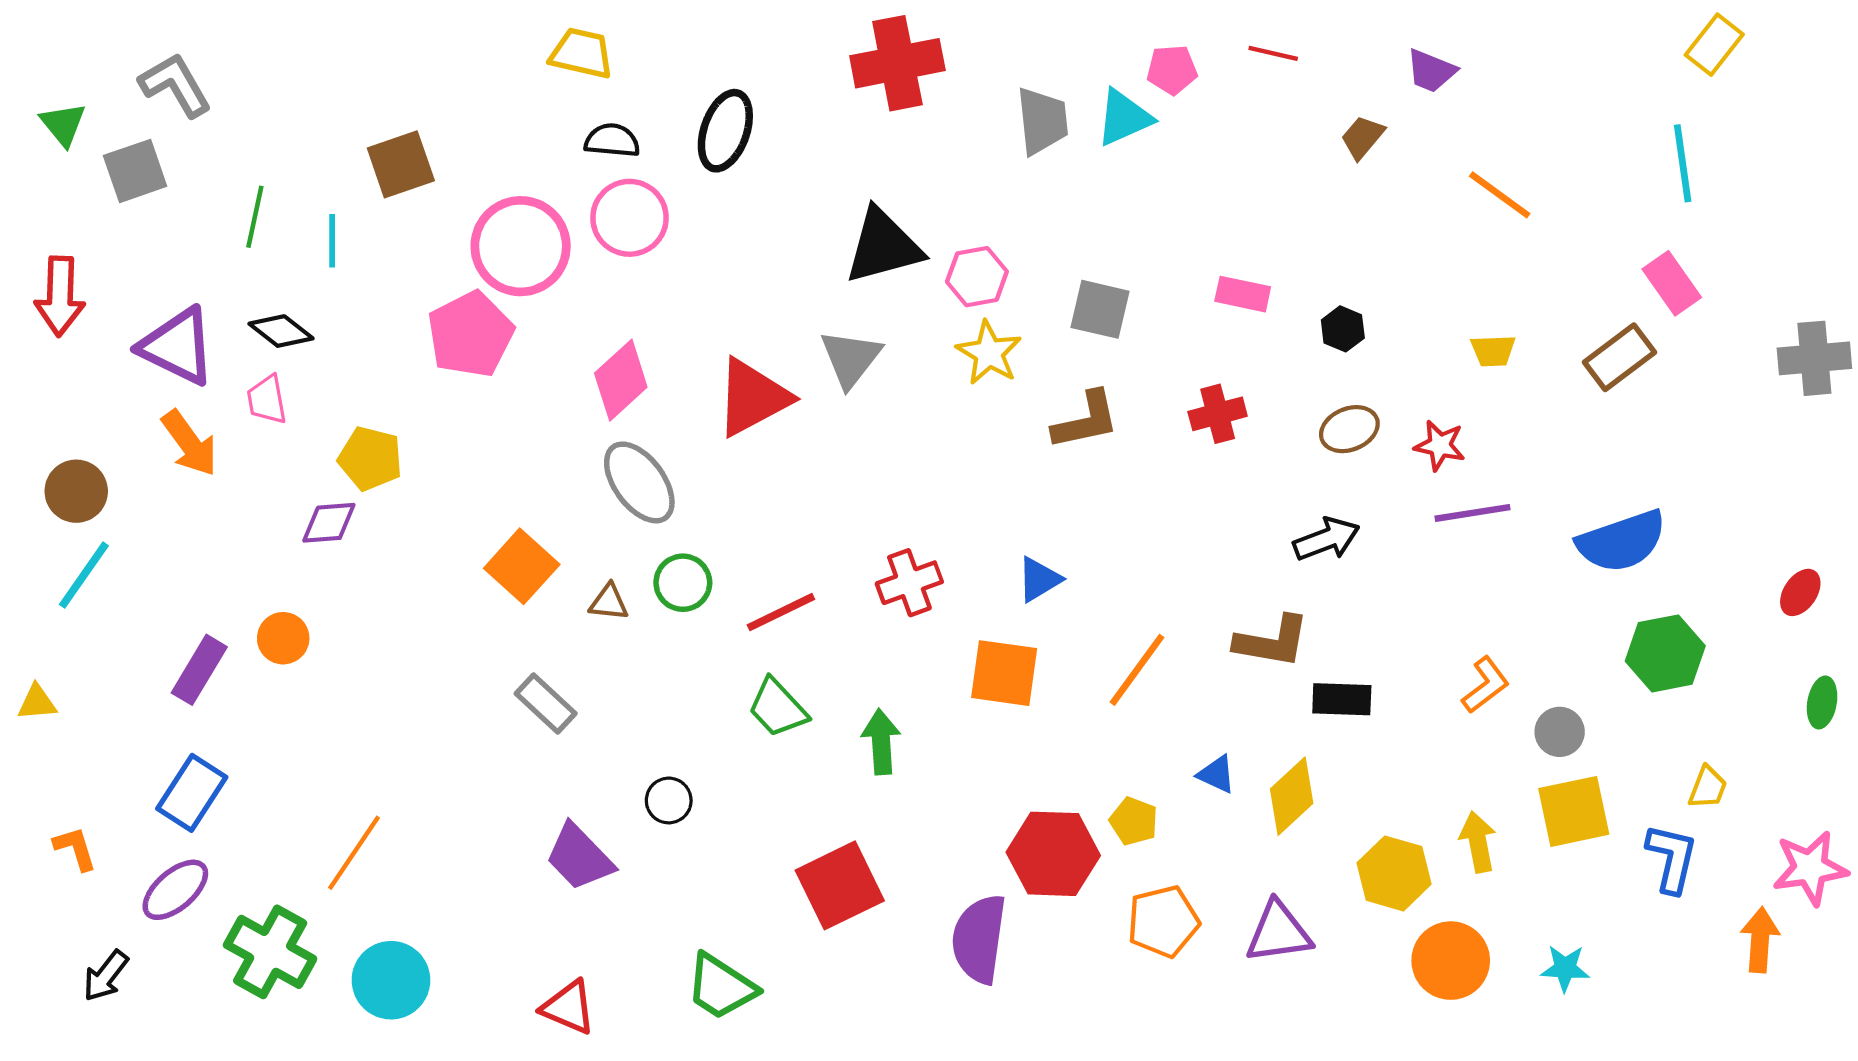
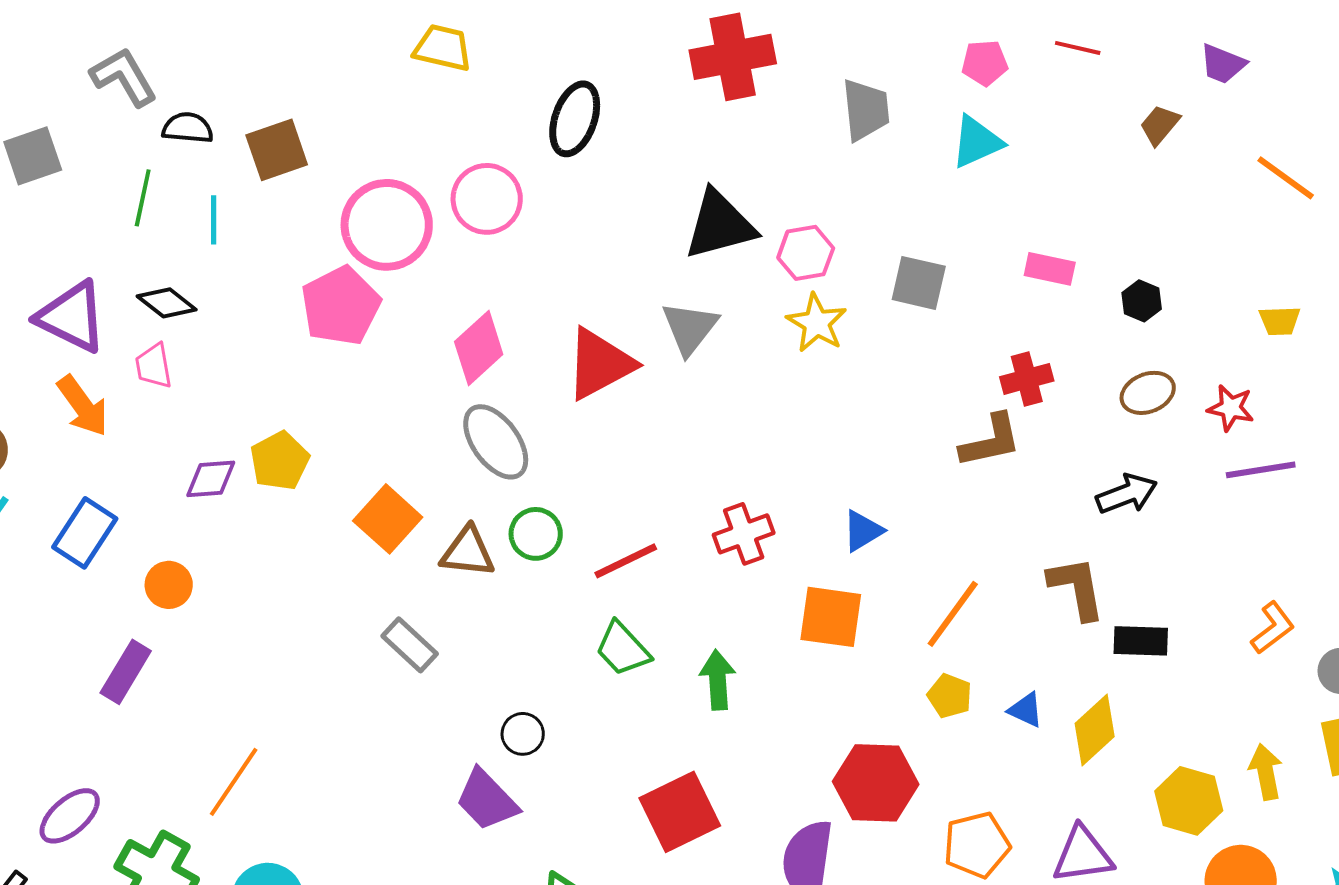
gray L-shape: (175, 85) -> (124, 77), moved
cyan triangle: (1124, 118) -> (977, 142), moved
black semicircle: (612, 140) -> (188, 128), moved
brown L-shape: (1086, 420) -> (991, 441), moved
yellow pentagon: (370, 459) -> (280, 461), moved, turned 30
brown triangle: (609, 602) -> (468, 552), size x1.5
brown L-shape: (1272, 641) -> (1077, 588), turned -110
purple rectangle: (199, 670) -> (126, 672), moved
blue rectangle: (192, 793) -> (85, 533), moved
yellow pentagon: (1134, 821) -> (950, 696), moved
purple trapezoid: (579, 857) -> (487, 800), moved

